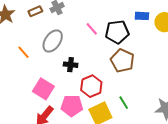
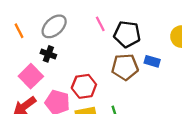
blue rectangle: (142, 16) -> (152, 61), moved
brown pentagon: (122, 61) -> (125, 67), turned 30
black cross: (71, 65) -> (48, 54), moved

